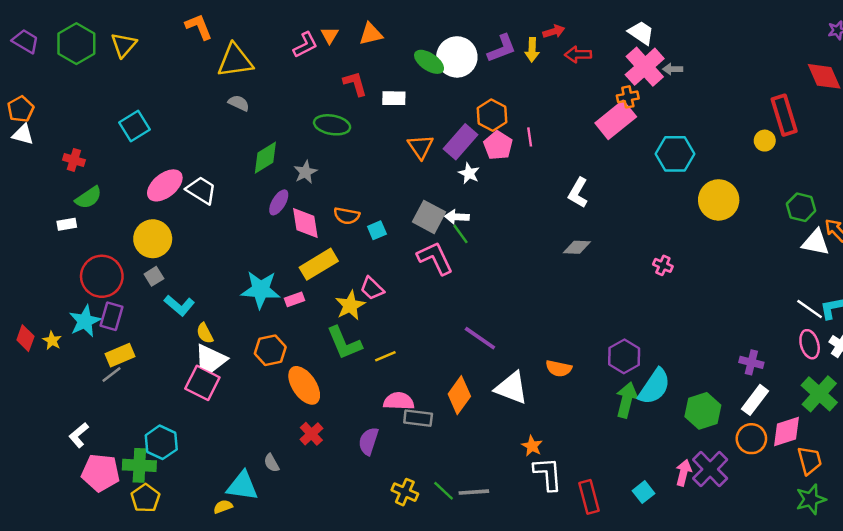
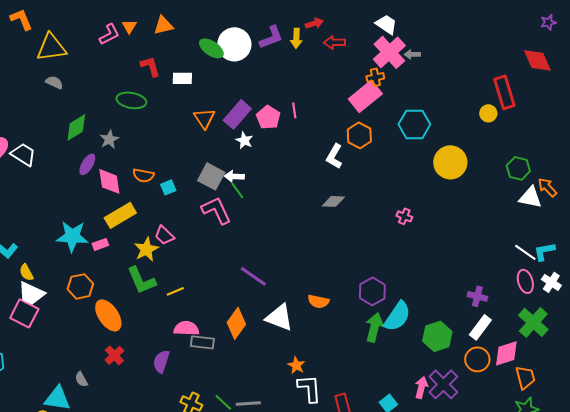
orange hexagon: (492, 115) -> (359, 135), moved

